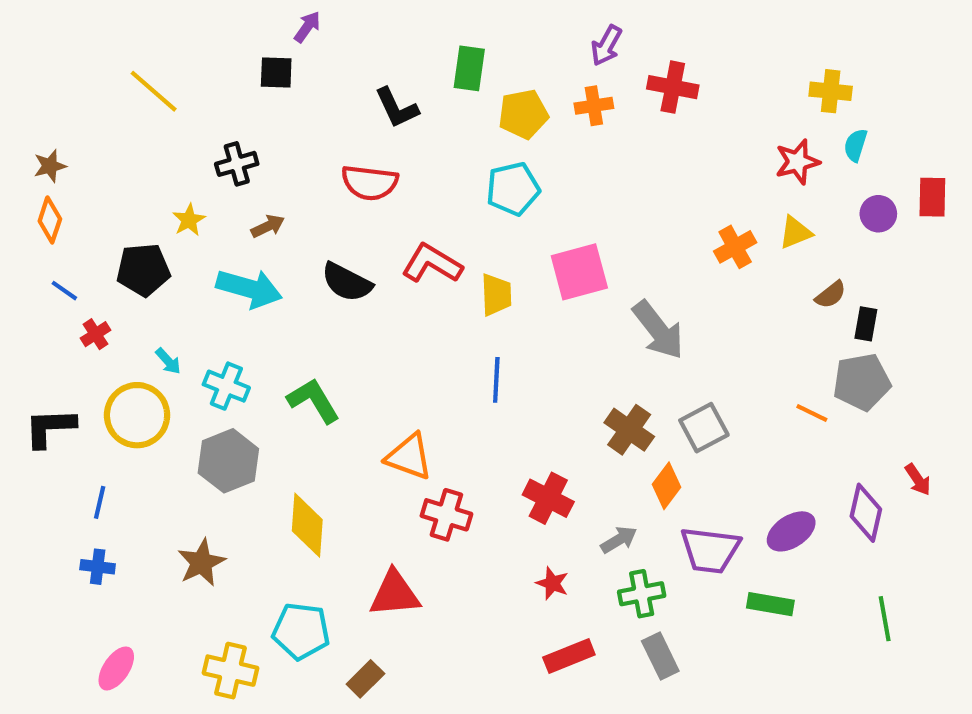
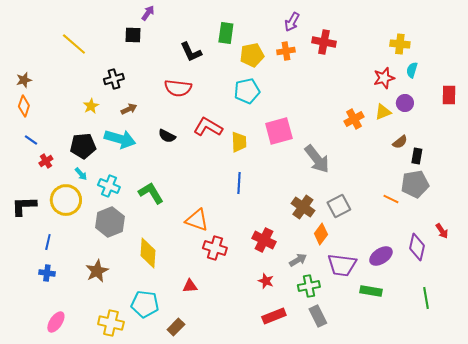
purple circle: (878, 214) -> (405, 103), moved
black pentagon: (143, 270) -> (83, 146), moved
black semicircle: (347, 282) -> (167, 136), size x0.7
red triangle: (395, 594) -> (190, 286), size x0.6

